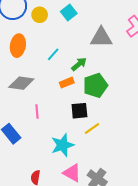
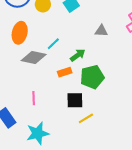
gray triangle: (101, 38) -> (101, 31), size x0.6
gray diamond: (21, 83) -> (34, 58), moved
cyan star: (62, 145) -> (38, 133), moved

